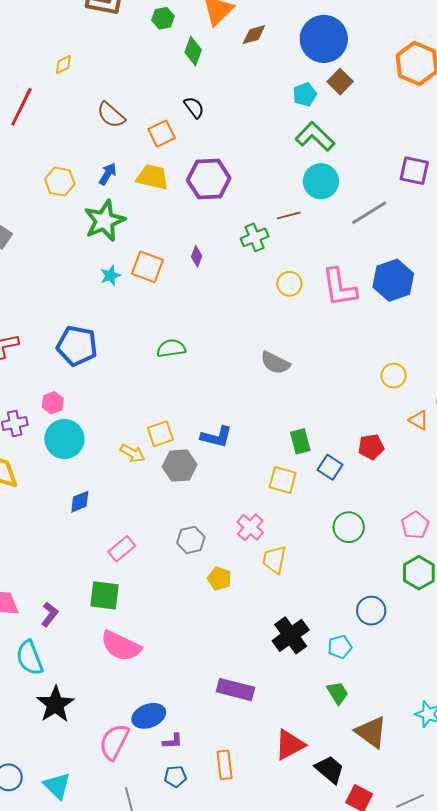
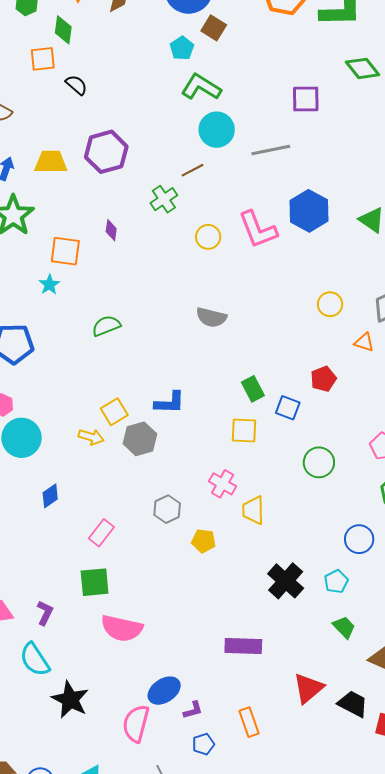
orange square: (162, 134) -> (43, 59), moved, turned 32
gray line: (369, 213) -> (271, 150), turned 33
cyan star: (110, 276) -> (49, 285), moved

